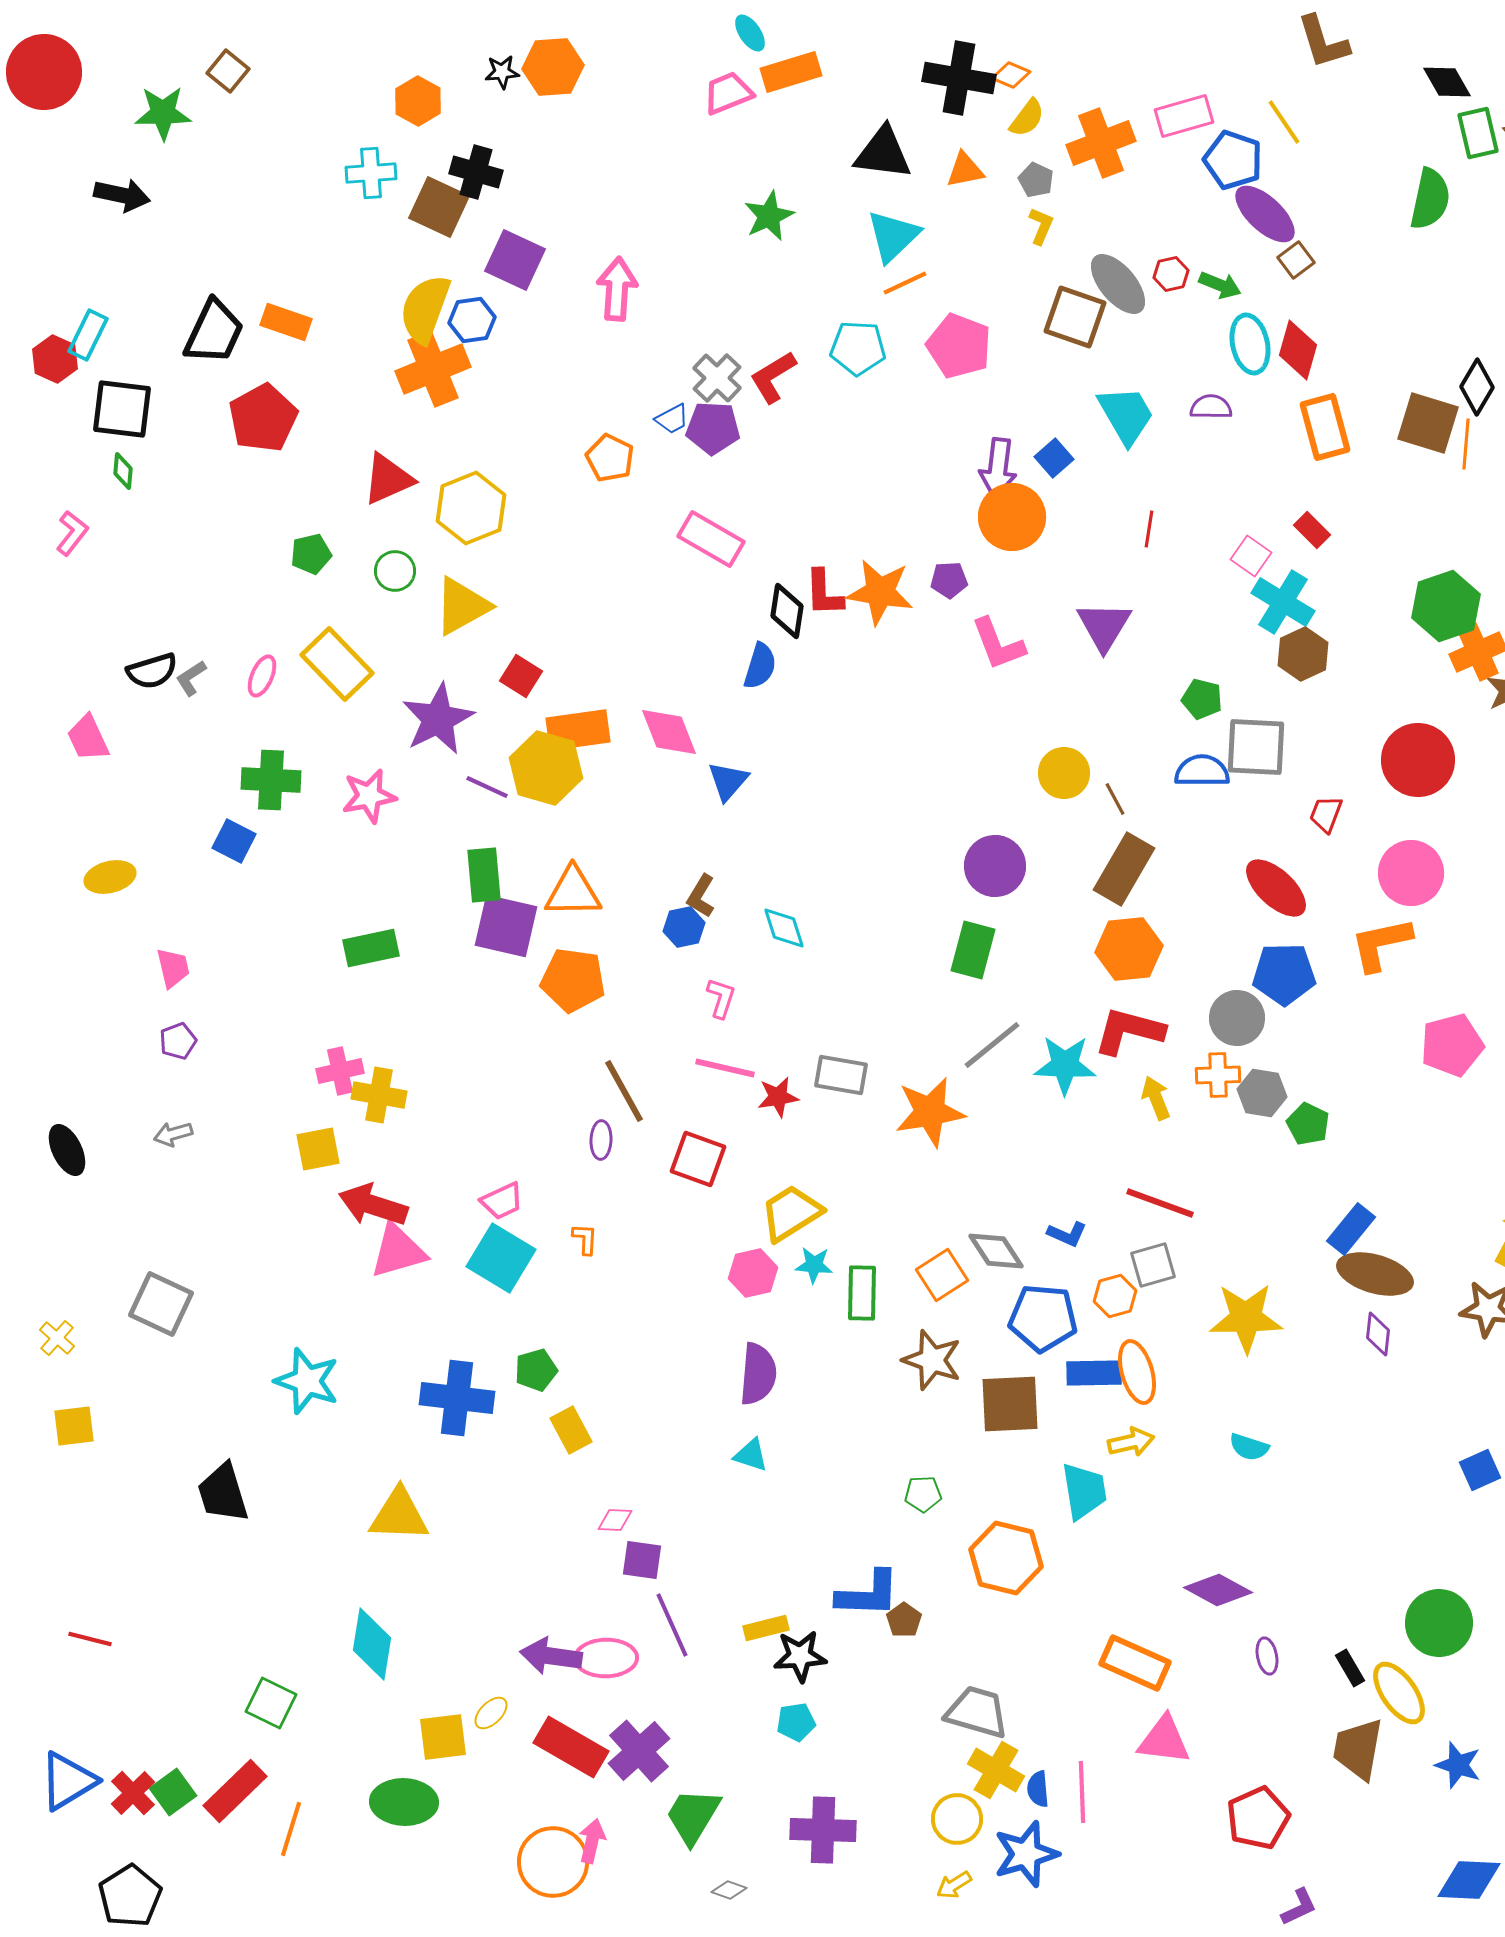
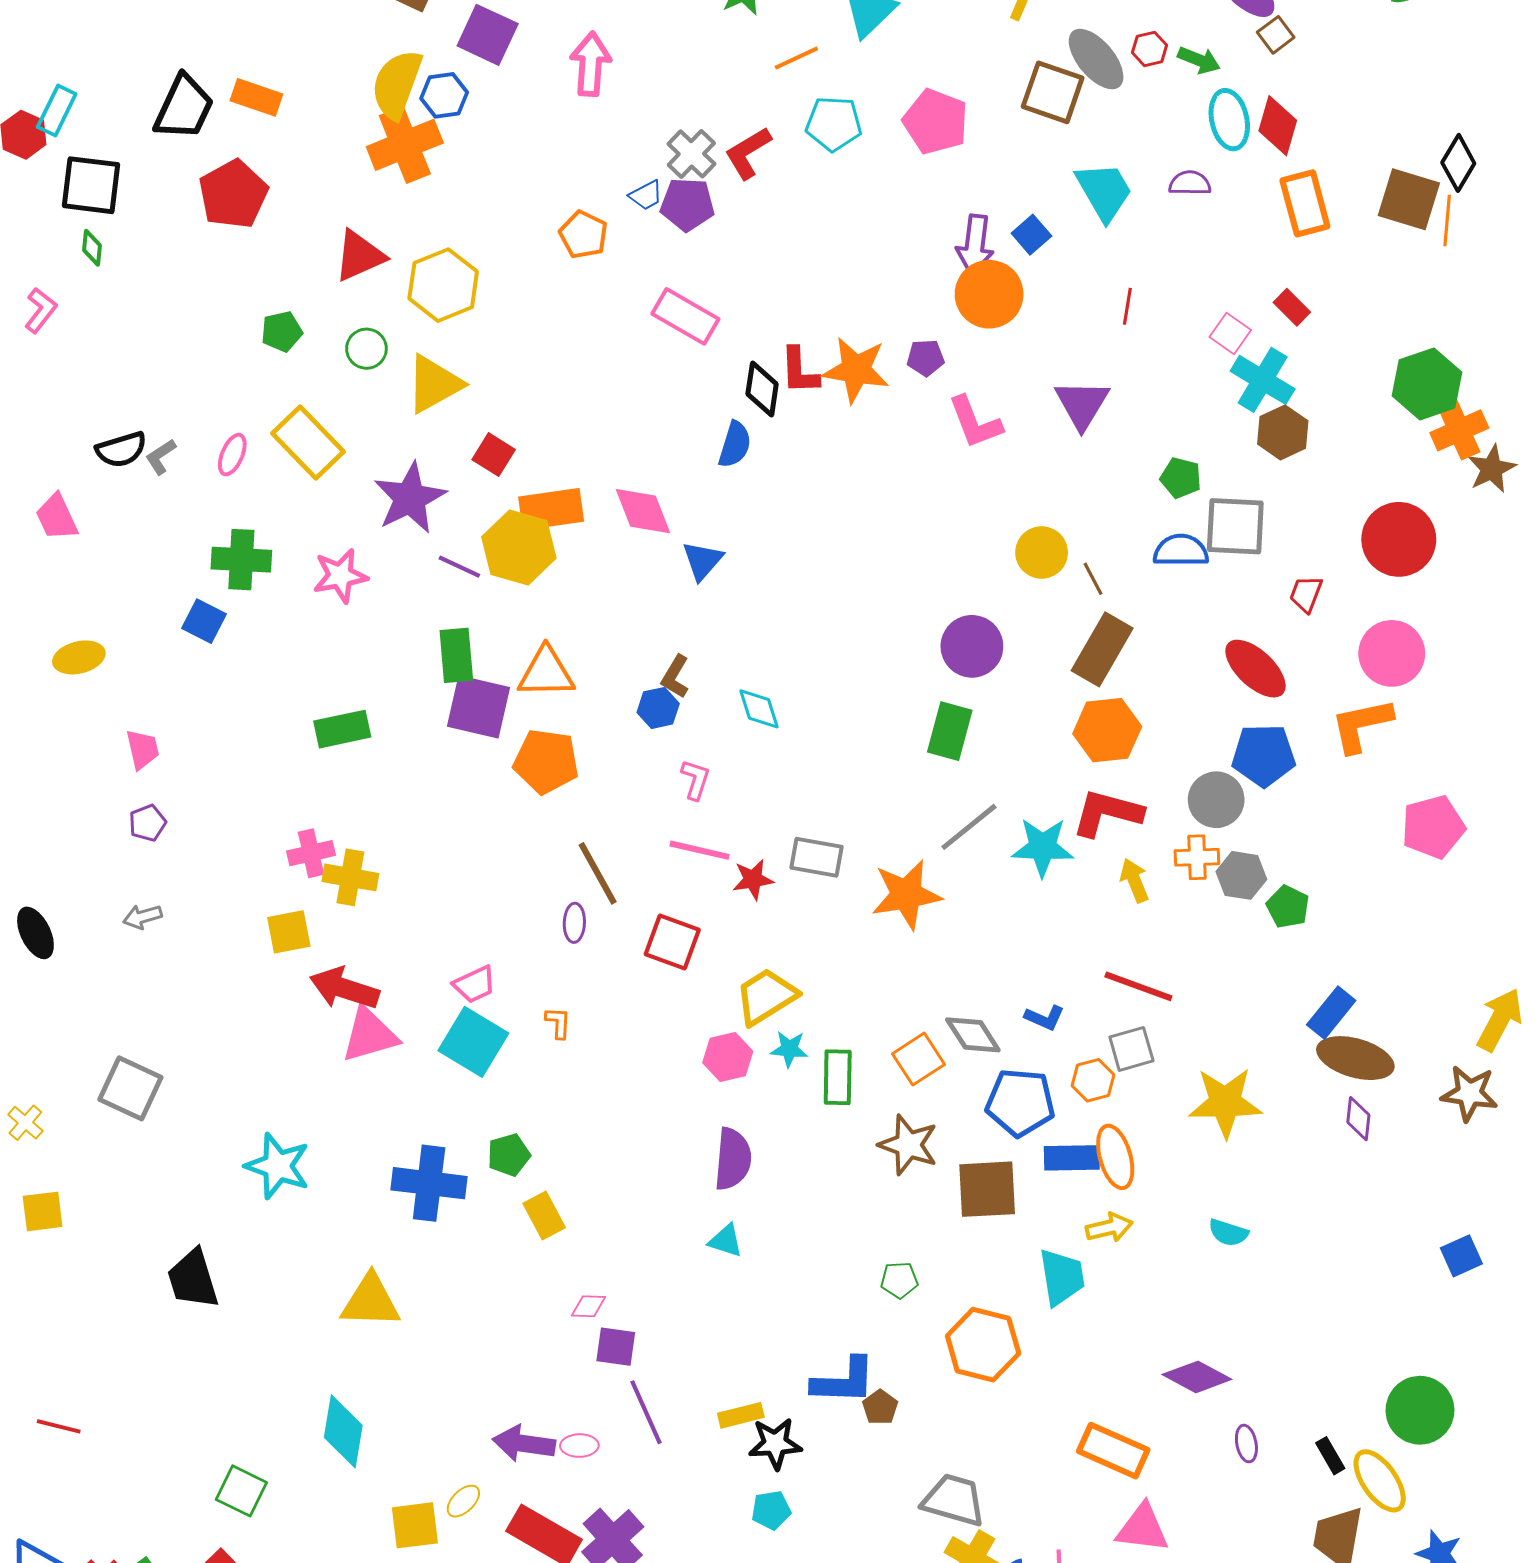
orange line: (905, 283) -> (796, 58), moved
pink ellipse: (606, 1658) -> (579, 1446), size x0.6

